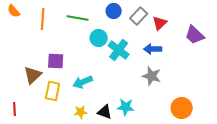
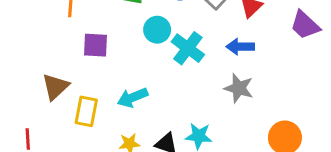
purple square: (56, 61) -> (95, 45), moved

